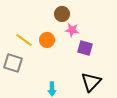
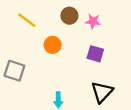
pink star: (72, 30) -> (93, 21), moved
yellow line: (24, 40) -> (27, 20), moved

